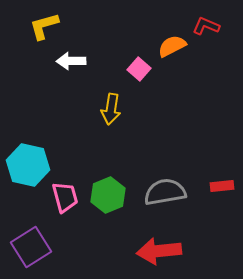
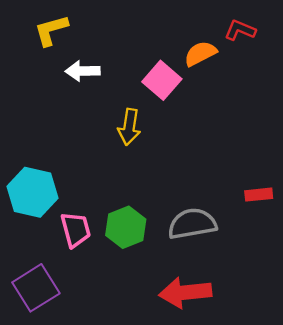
pink square: (139, 69) -> (162, 80), size x1.4
red rectangle: (222, 186) -> (259, 195), moved

